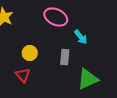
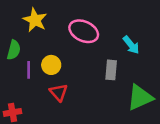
pink ellipse: (56, 17) -> (84, 31), moved
yellow circle: (30, 53) -> (51, 65), moved

